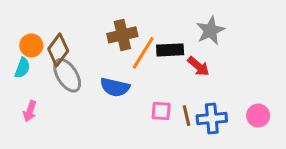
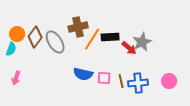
gray star: (210, 31) -> (142, 42), moved
gray ellipse: (67, 75) -> (55, 42), moved
blue semicircle: (115, 87) -> (83, 74), moved

